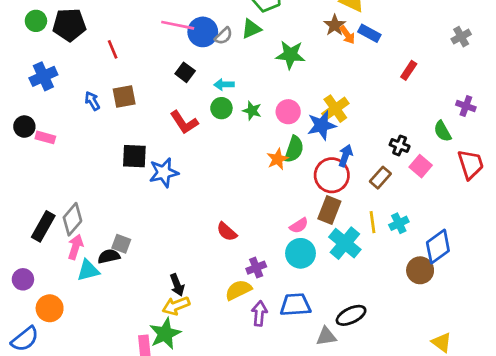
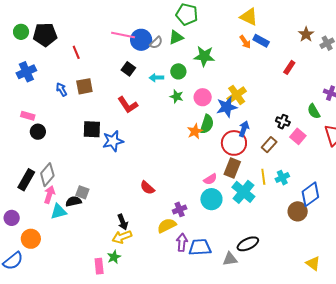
brown star: (335, 25) -> (306, 34), moved
green circle: (221, 108) -> (178, 71), moved
black circle: (24, 127) -> (38, 132), moved
red semicircle: (227, 232) -> (147, 188), moved
blue trapezoid: (295, 305) -> (200, 247), moved
green star: (165, 334) -> (114, 257), size x0.6

